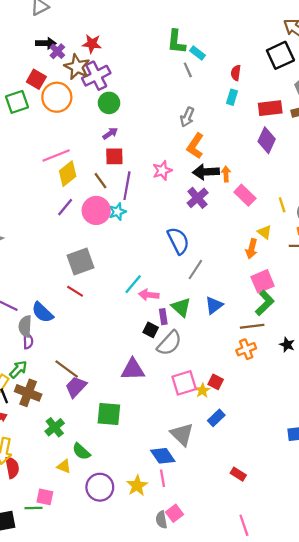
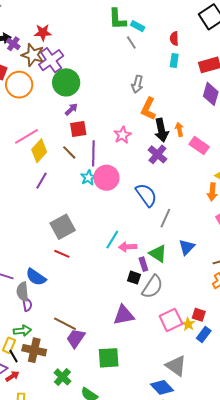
green circle: (109, 103) -> (66, 82), size x1.4
black arrow: (206, 172) -> (161, 130), turned -90
pink circle: (96, 210) -> (106, 178), moved
green arrow: (18, 369) -> (22, 331), turned 48
blue rectangle: (216, 418) -> (204, 334), moved

